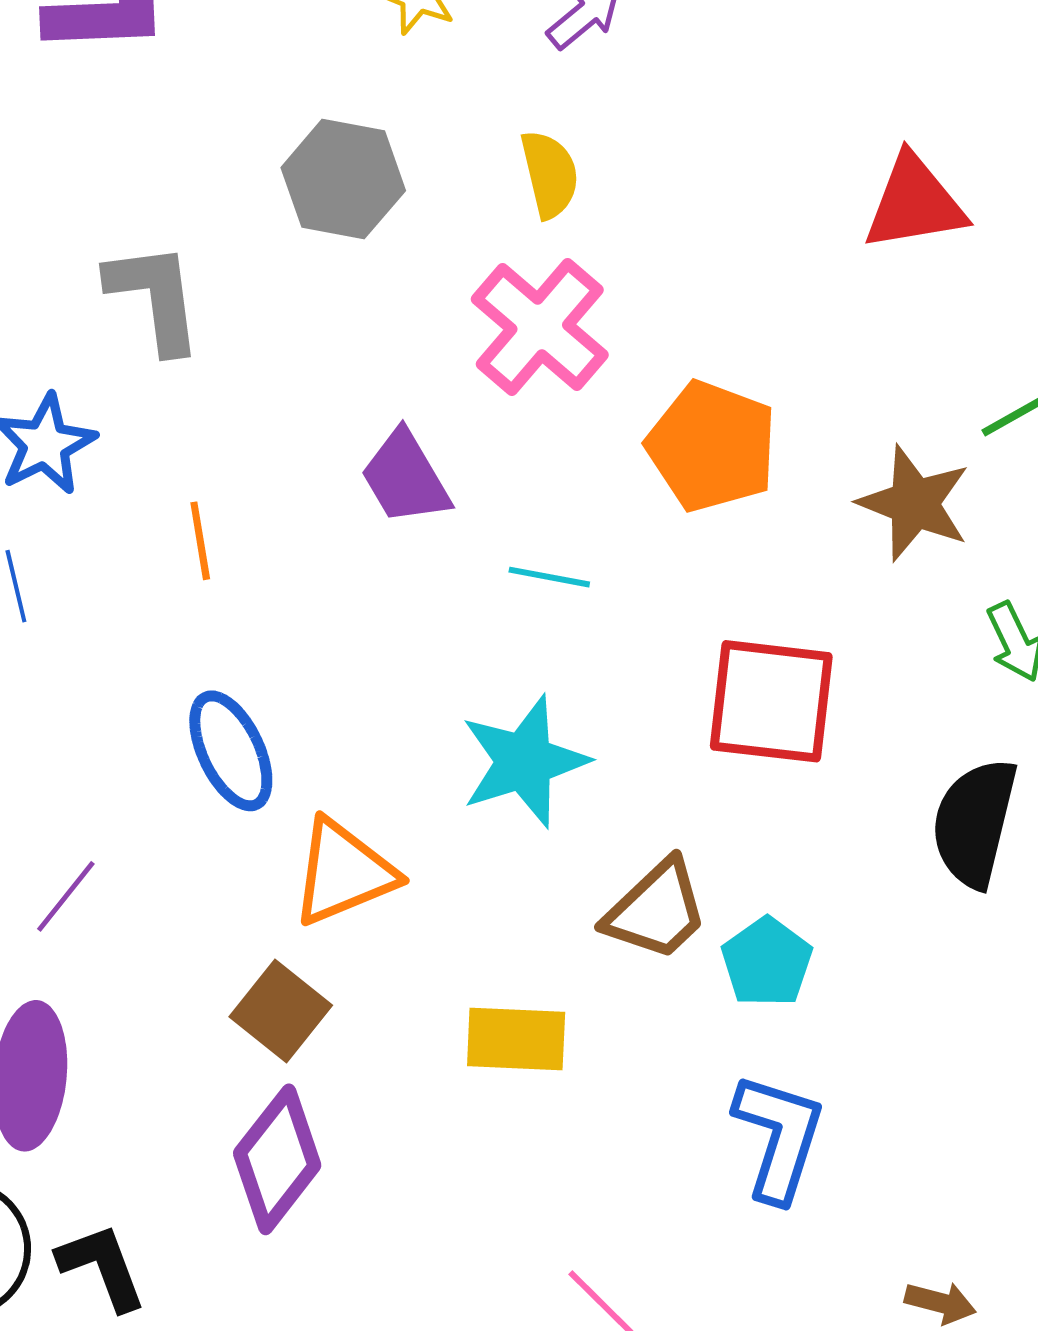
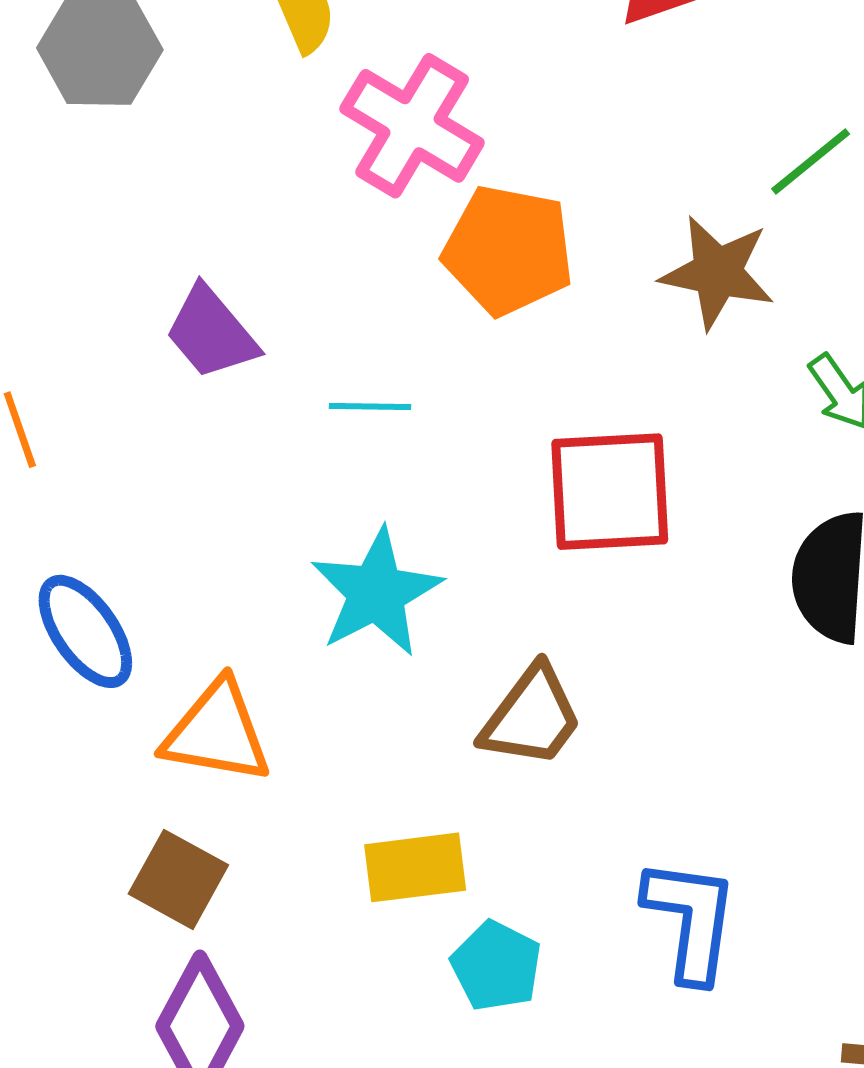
pink cross: (540, 327) -> (412, 126), moved
orange triangle: (344, 872) -> (217, 732), turned 42
cyan pentagon: (767, 962) -> (496, 966), moved

